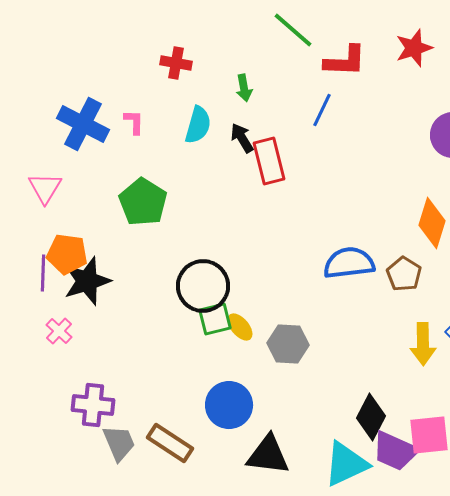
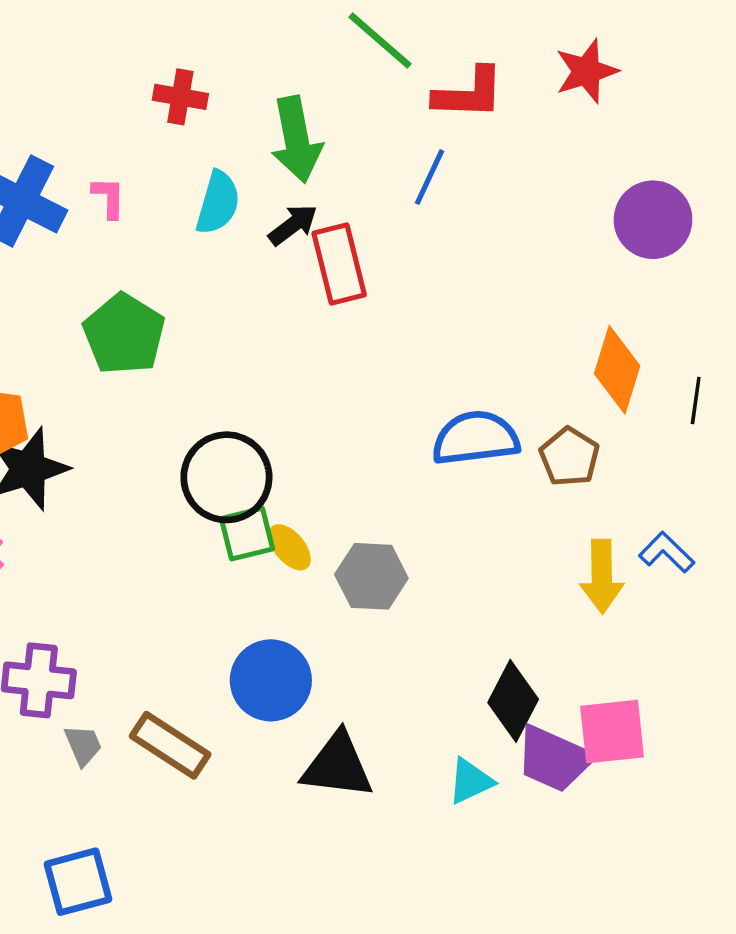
green arrow: (244, 88) -> (296, 140), size x1.8
black arrow: (242, 138) -> (293, 225), turned 84
gray trapezoid: (119, 443) -> (83, 745), size x0.7
cyan triangle: (346, 464) -> (470, 781), size x0.6

